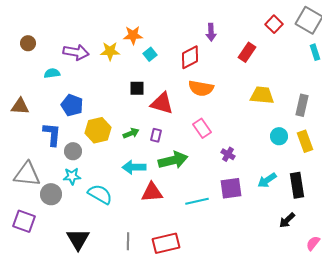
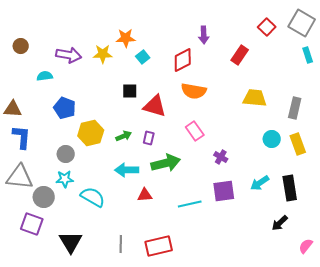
blue L-shape: (52, 134) -> (22, 137), moved
red triangle: (152, 192) -> (145, 195), size x0.7
purple square: (24, 221) -> (32, 224), moved

